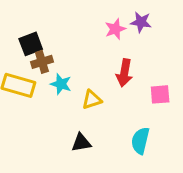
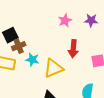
purple star: (141, 22) -> (91, 20), moved
yellow triangle: (92, 100) -> (53, 68), size x1.5

